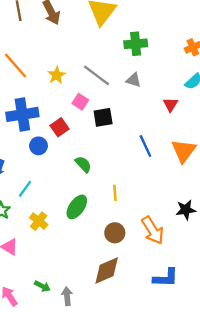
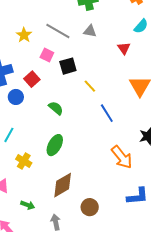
blue line: (145, 146) -> (107, 113), moved
yellow line: (115, 193) -> (90, 86), moved, turned -32
brown circle: (115, 233) -> (90, 207), moved
brown diamond: (107, 271) -> (63, 185), moved
green arrow: (42, 286) -> (28, 205), moved

